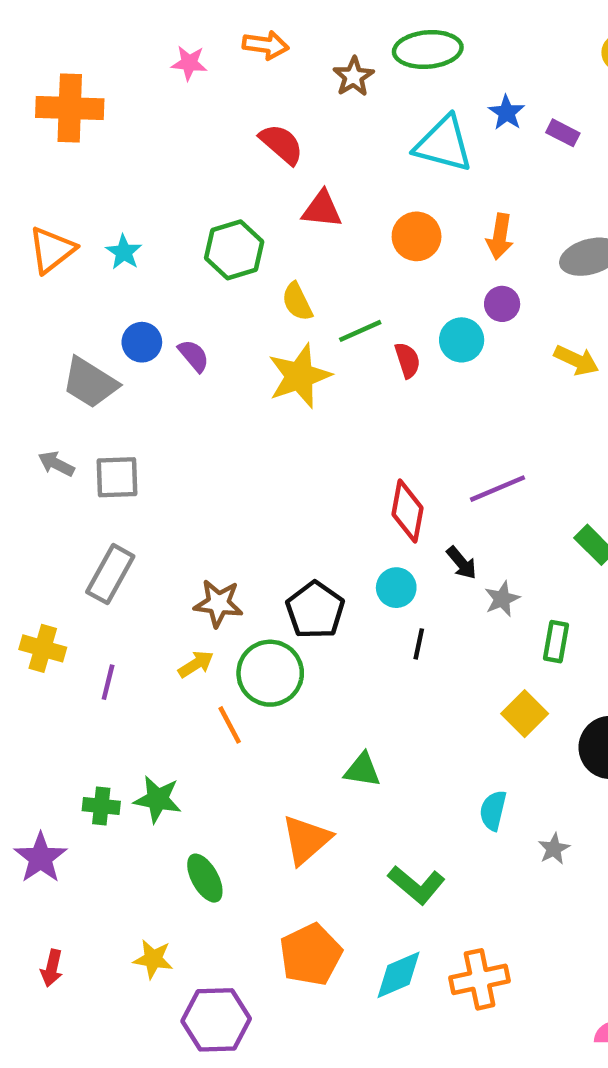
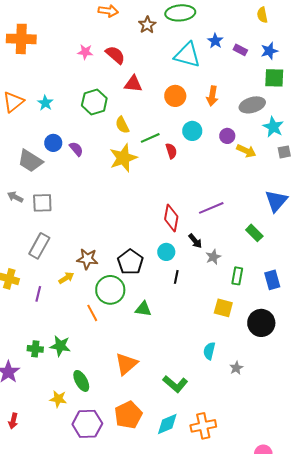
pink star: (189, 63) -> (85, 52), moved
purple circle: (502, 304) -> (227, 136), moved
cyan circle: (462, 340) -> (192, 131), moved
yellow arrow: (196, 664) -> (66, 278), moved
yellow square: (525, 714) -> (223, 308), turned -30
green triangle: (362, 770) -> (143, 309), moved
yellow star: (153, 959) -> (58, 399), moved
purple hexagon: (216, 1020) -> (87, 424), moved

